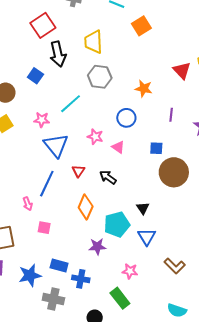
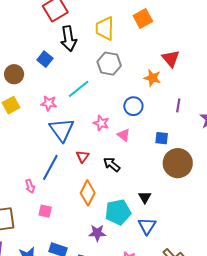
orange square: (141, 26) -> (143, 19), moved
red triangle: (182, 71) -> (171, 59), moved

